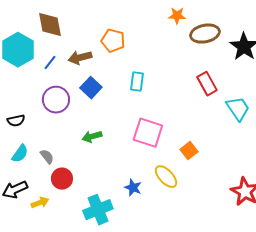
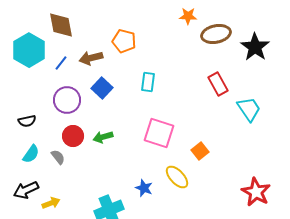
red circle: (62, 179) -> (73, 136), moved

